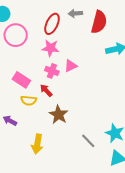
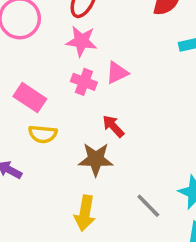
red arrow: (46, 90) -> (113, 126), moved
brown star: (59, 115) -> (96, 159), turned -30
yellow arrow: (37, 144) -> (85, 213), moved

